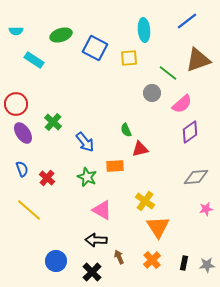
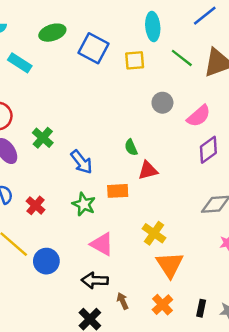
green line: (168, 73) -> (182, 58), moved
blue circle: (56, 261) -> (46, 261), moved

